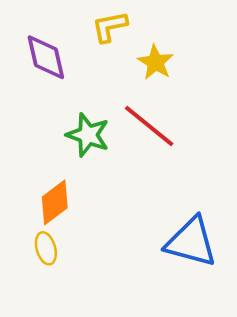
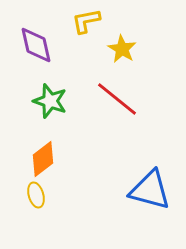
green star: (88, 135) -> (50, 101), moved

